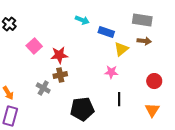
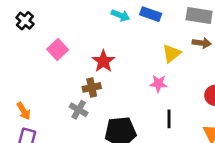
blue rectangle: (106, 32) -> (151, 14), moved
red star: (59, 55) -> (103, 61), moved, turned -30
gray cross: (43, 88) -> (79, 110), moved

